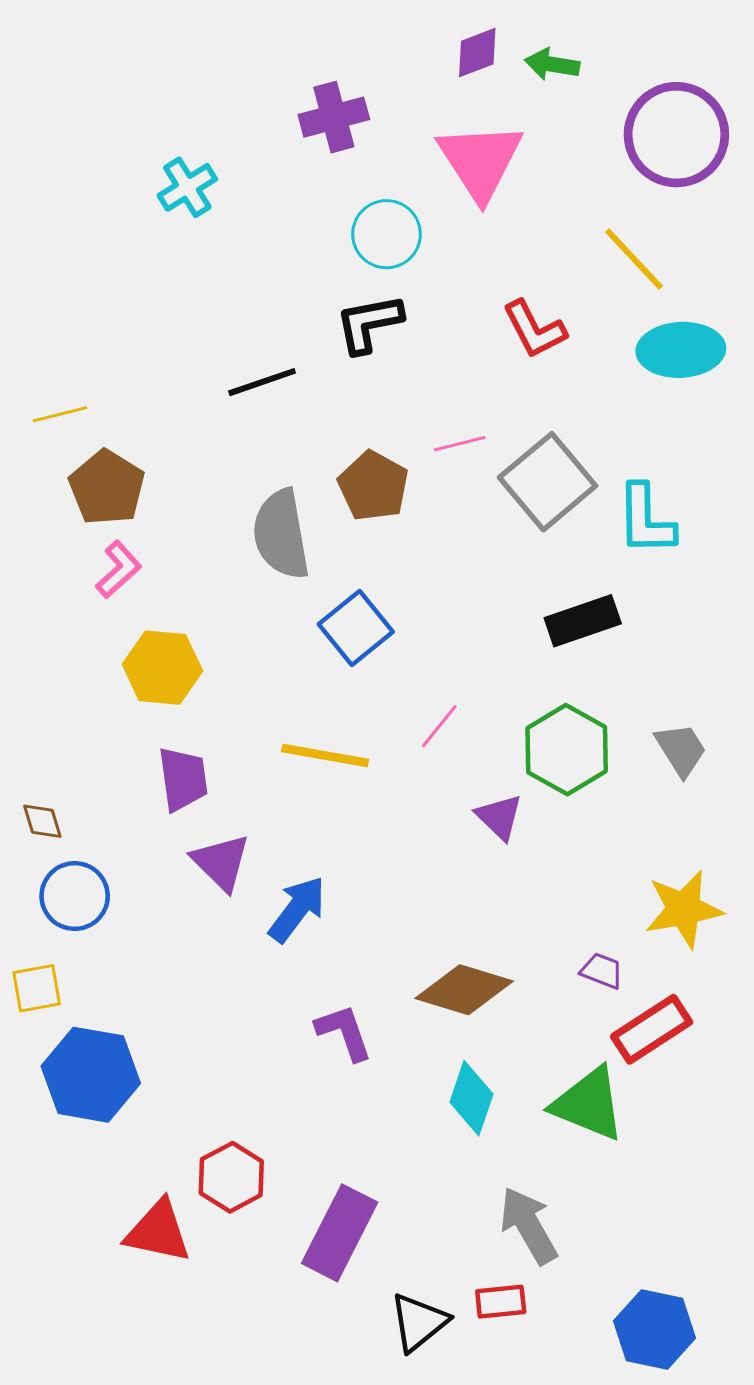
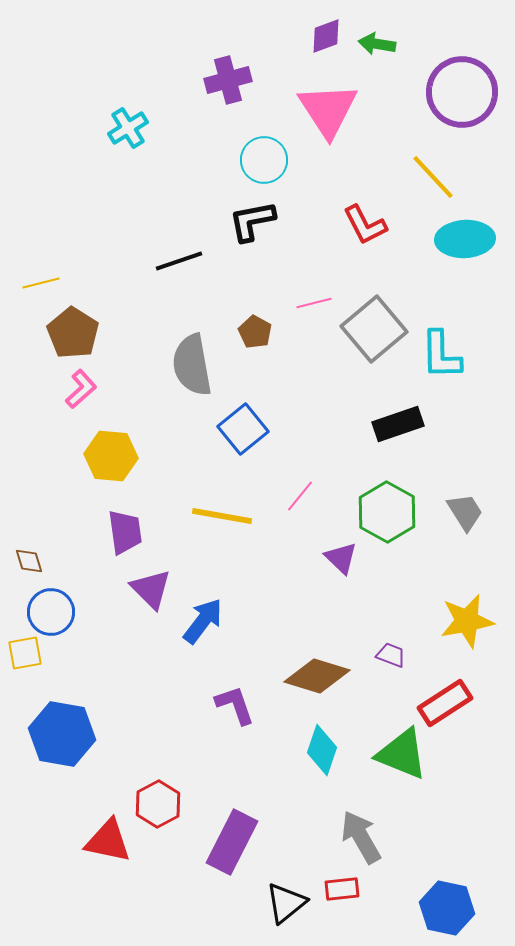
brown pentagon: (373, 486) -> (255, 332), size x0.7
purple trapezoid: (602, 971) -> (391, 655), moved
yellow square: (37, 988) -> (25, 653), moved

